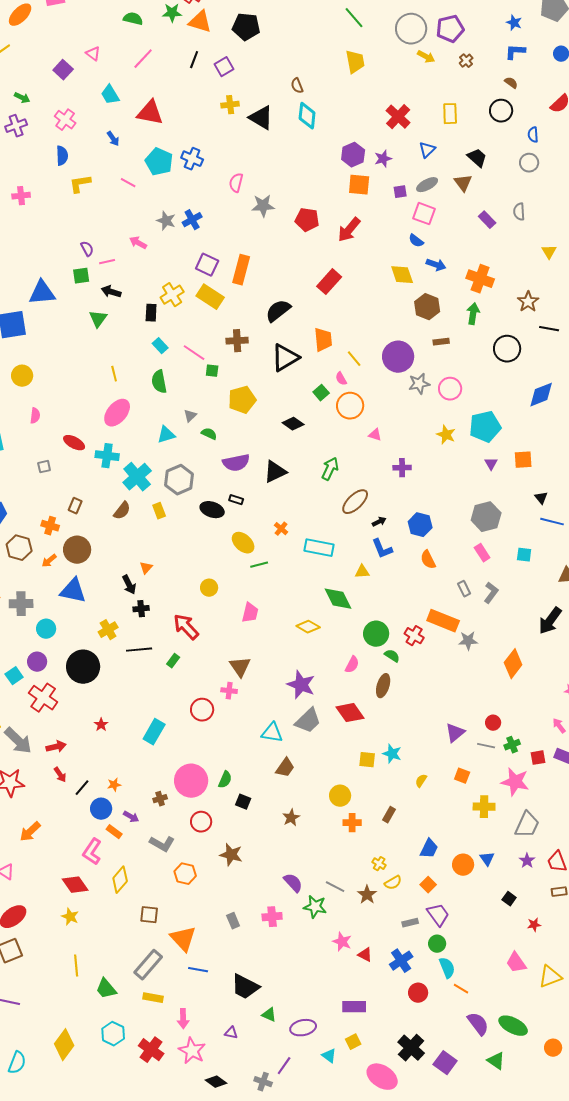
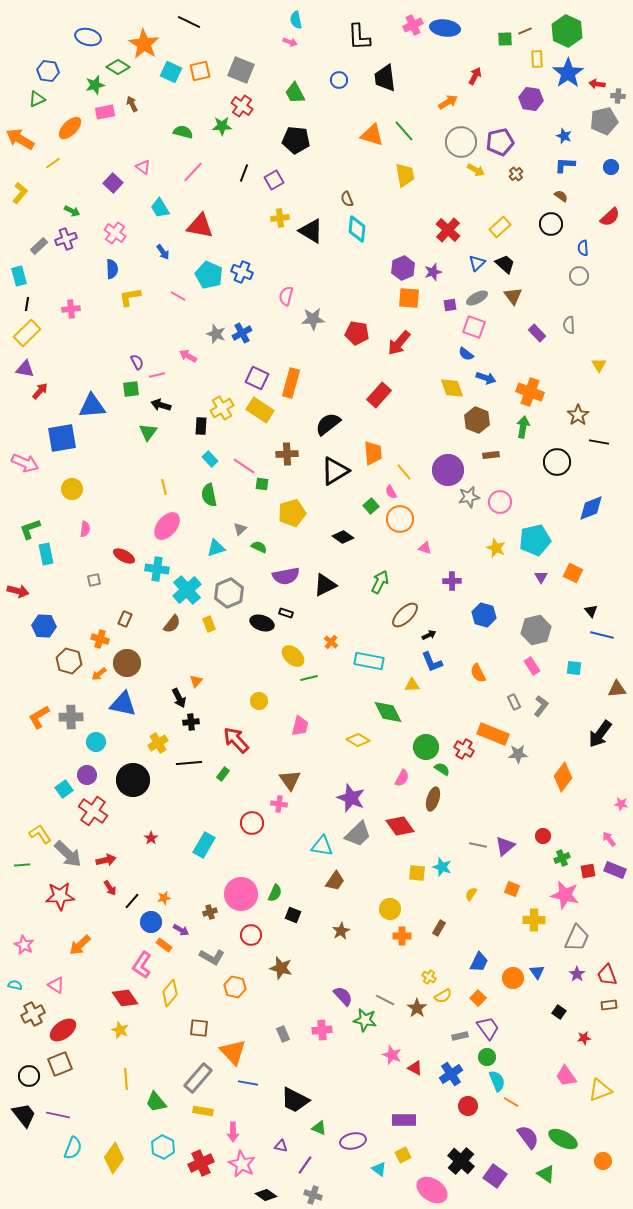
orange triangle: (200, 22) -> (372, 135), moved
yellow rectangle: (450, 114) -> (500, 227), turned 50
black trapezoid: (477, 158) -> (505, 264), moved
orange square: (523, 460) -> (573, 573), turned 30
blue hexagon: (420, 525) -> (484, 615), moved
gray line: (486, 746) -> (478, 845), moved
red cross: (151, 1050) -> (201, 1163), turned 30
cyan semicircle: (17, 1063) -> (73, 1148), moved
purple line: (284, 1066) -> (305, 1165), moved

